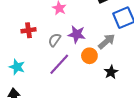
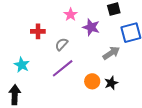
purple star: (77, 34) -> (91, 27), moved
orange circle: (89, 56) -> (92, 81), moved

